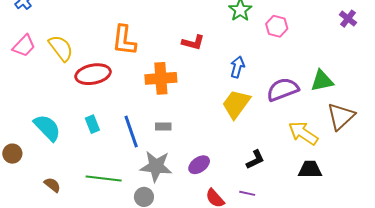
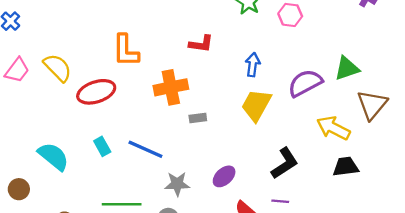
gray rectangle: (163, 127) -> (198, 118), moved
blue line: (131, 131) -> (145, 149), turned -40
black L-shape: (255, 160) -> (285, 163), size x1.4
gray star: (156, 166) -> (177, 184), size x0.7

